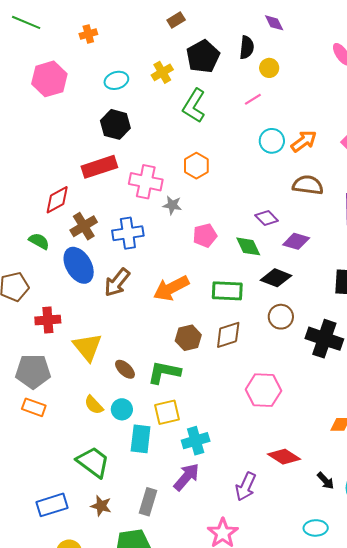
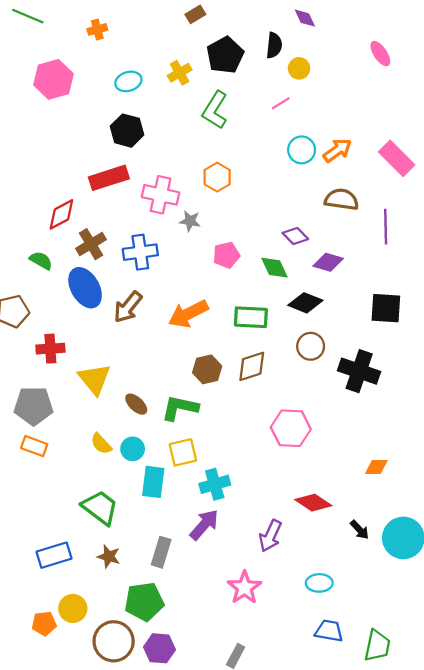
cyan ellipse: (316, 528) -> (319, 583), moved

